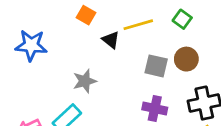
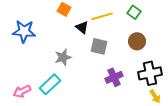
gray square: (156, 66) -> (99, 46), moved
purple cross: (155, 109) -> (114, 77), turned -36

